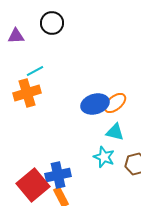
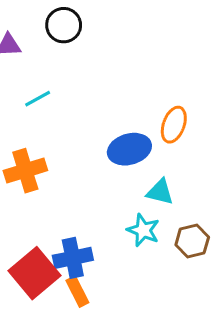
orange cross: (27, 93) -> (25, 171), moved
orange ellipse: (115, 103) -> (174, 125), moved, turned -30

